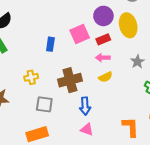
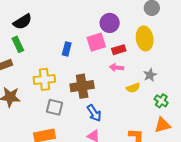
purple circle: (103, 16) -> (110, 23), moved
yellow cross: (31, 77) -> (44, 79), size x1.5
yellow semicircle: (105, 77) -> (133, 88), moved
blue arrow: (85, 106) -> (94, 113), turned -36

